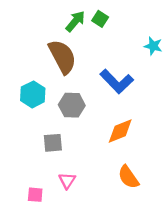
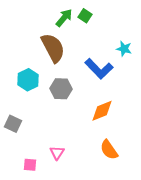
cyan star: (153, 46) -> (124, 49), moved
gray square: (53, 143) -> (13, 124), moved, turned 30

